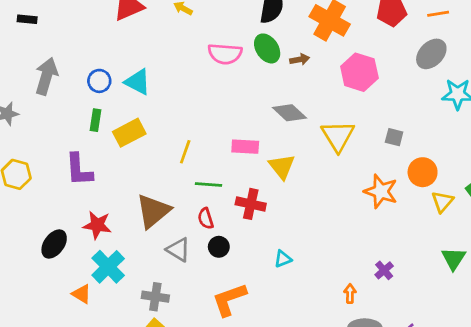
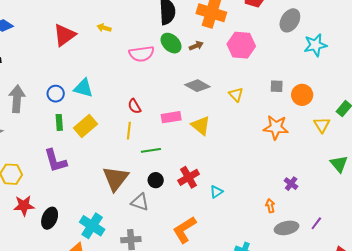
yellow triangle: (338, 136) -> (236, 95), size x0.6
orange circle: (423, 172) -> (302, 95), moved
red cross: (251, 204) -> (189, 177), moved, turned -30
red semicircle: (206, 218) -> (134, 106), moved
red star: (97, 225) -> (24, 206), moved
black circle: (219, 247) -> (156, 180), moved

